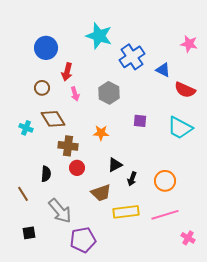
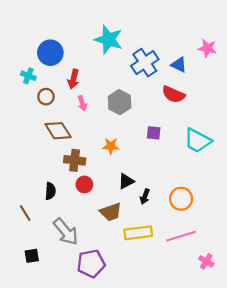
blue triangle: (163, 70) -> (179, 65), moved
red semicircle: (185, 90) -> (173, 94), moved
cyan cross: (26, 128) -> (28, 76), moved

